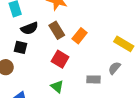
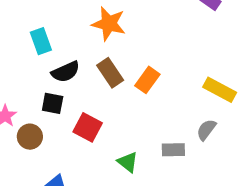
red square: (60, 59) -> (88, 127), moved
green triangle: (57, 87) -> (128, 162), moved

